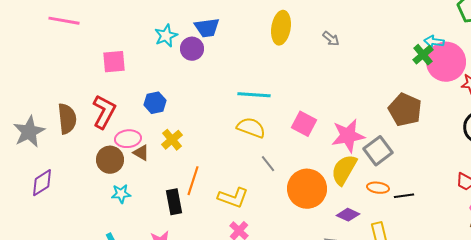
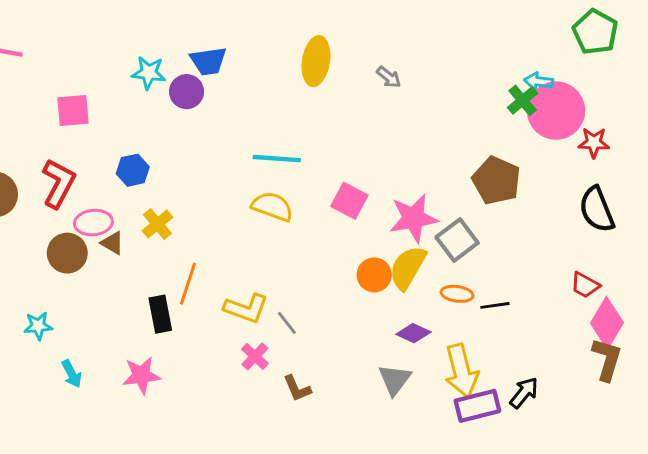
cyan star: (166, 36) -> (149, 73), turned 30
gray line: (268, 164) -> (287, 323), moved
orange circle: (307, 189) -> (374, 275), moved, size x0.6
cyan star: (121, 194) -> (38, 326), moved

